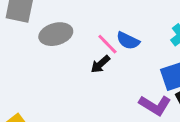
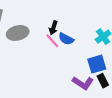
black arrow: (100, 64) -> (53, 28), moved, turned -32

